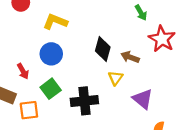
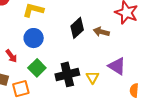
black diamond: (103, 49) -> (77, 28), turned 40
yellow triangle: (115, 78) -> (92, 77), moved

